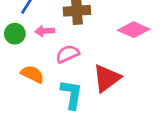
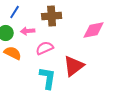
pink diamond: (134, 30) -> (94, 30), turned -35
orange semicircle: (32, 74) -> (13, 53), moved

